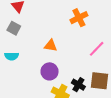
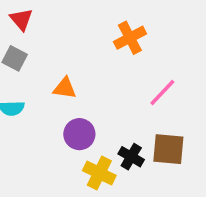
orange triangle: (51, 45) -> (65, 88), moved

